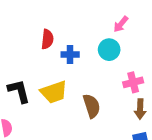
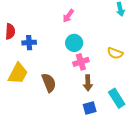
cyan circle: (109, 50) -> (74, 43), moved
yellow trapezoid: (54, 92) -> (18, 73), turned -40

